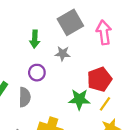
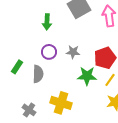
gray star: (63, 54) -> (73, 52), moved

